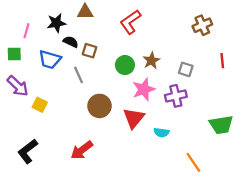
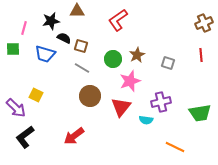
brown cross: (202, 25) -> (204, 23), moved
gray line: (78, 75) -> (82, 68), moved, turned -35
purple arrow: (18, 86) -> (16, 108), moved
purple cross: (176, 96) -> (161, 102), moved
orange line: (193, 162) -> (175, 147), turned -30

